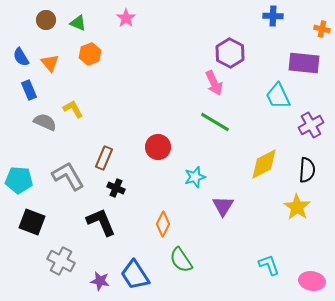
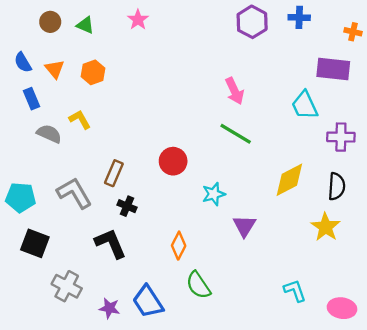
purple hexagon: (230, 53) -> (252, 22), moved
orange hexagon: (90, 54) -> (93, 72), moved
purple cross: (311, 125) -> (341, 137), turned 30

